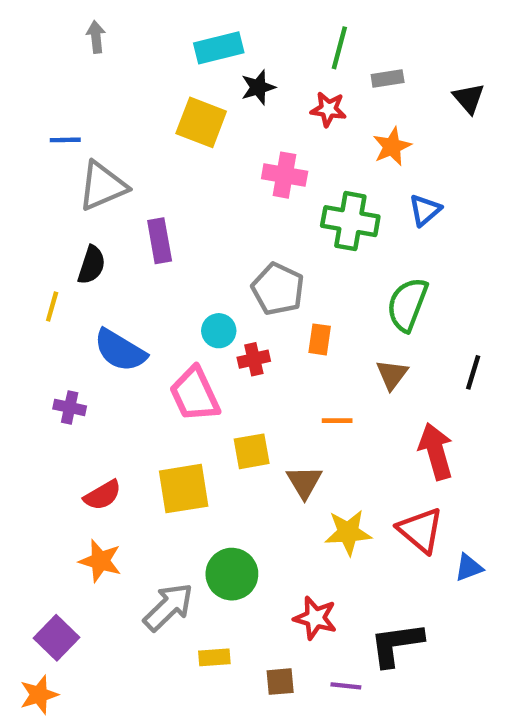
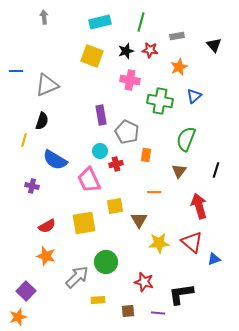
green line: (339, 48) -> (141, 22), moved
black star: (258, 87) -> (126, 51), moved
blue line: (65, 140) -> (16, 71), moved
purple rectangle: (160, 241) -> (101, 115), moved

